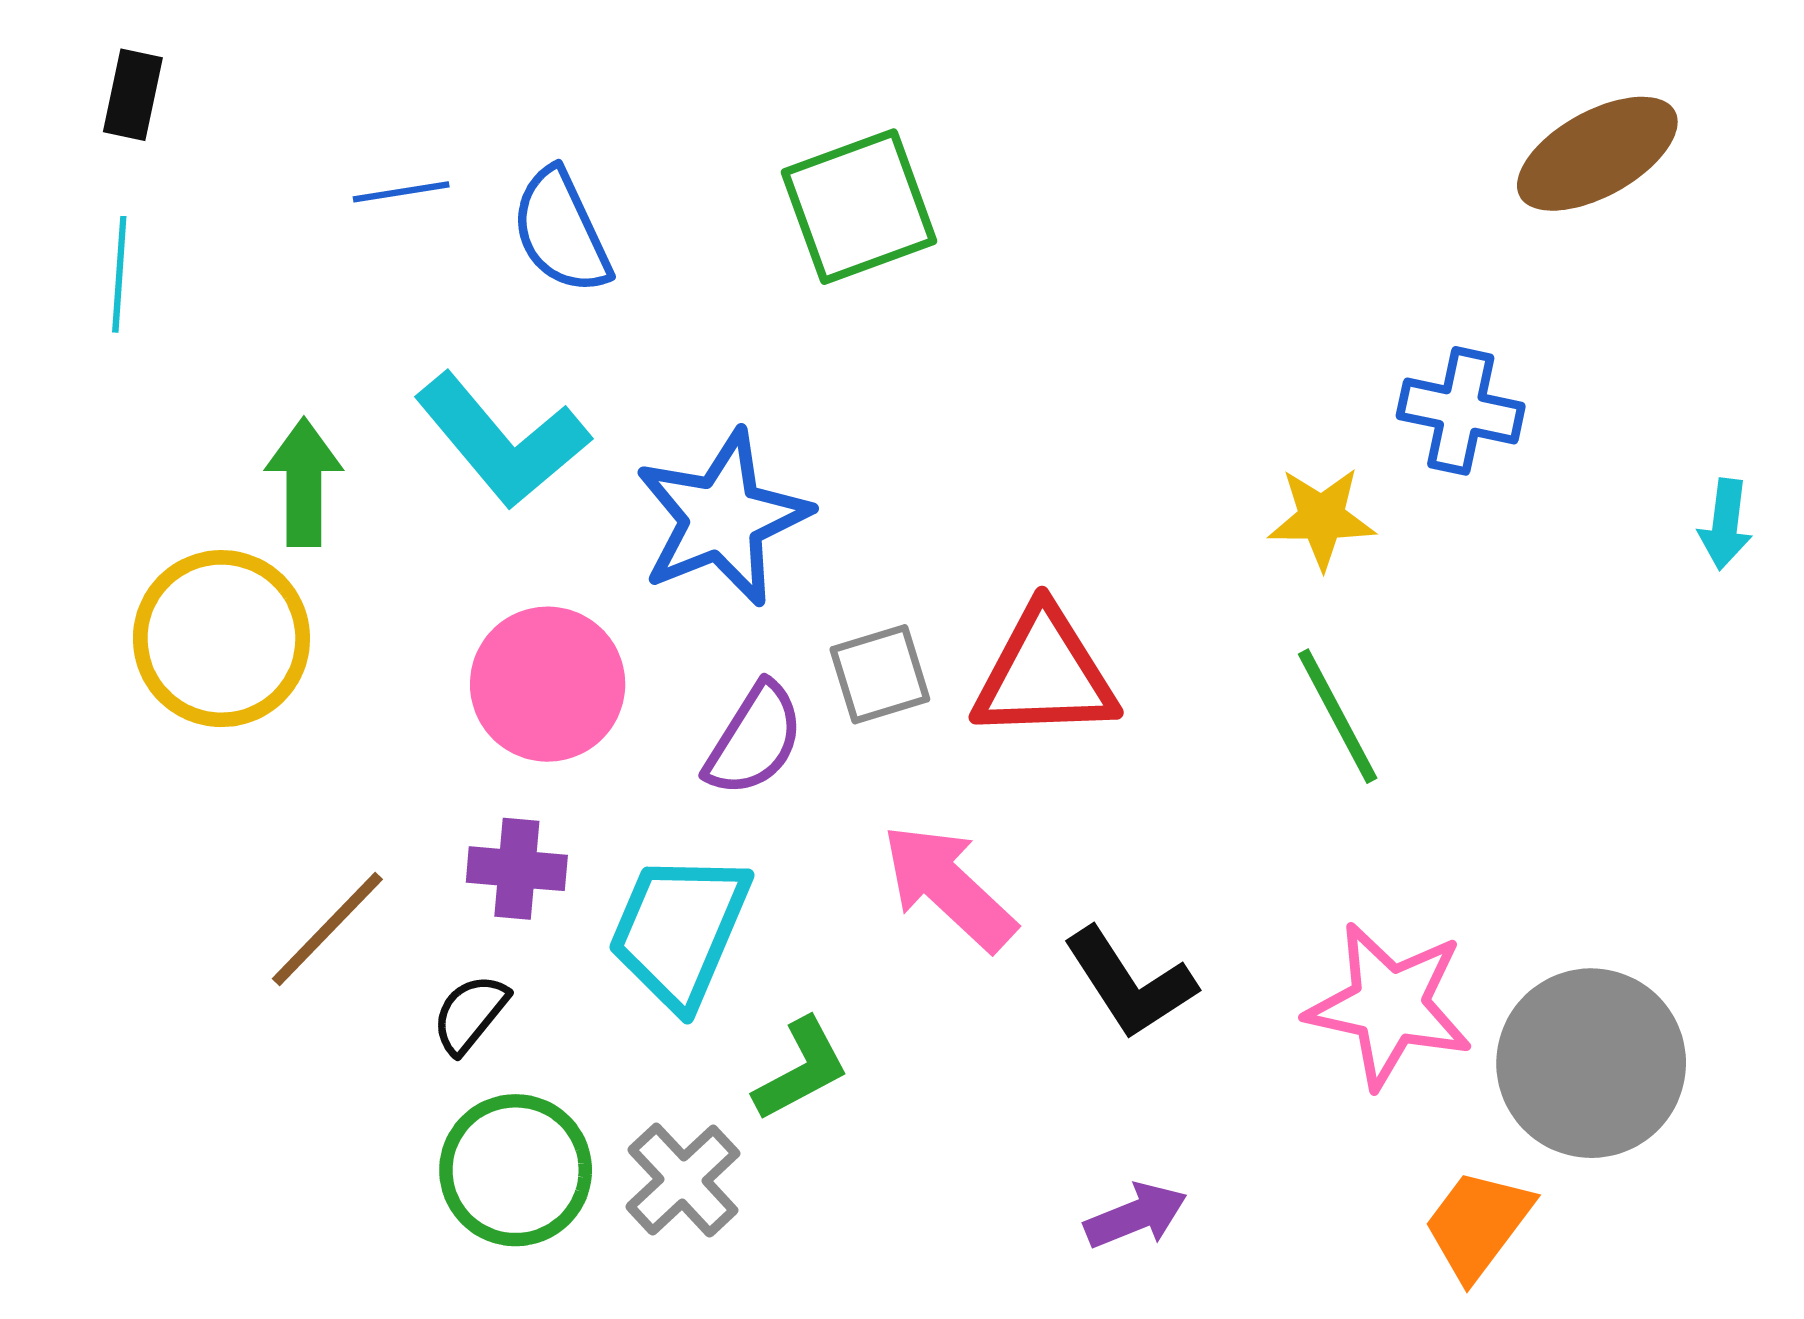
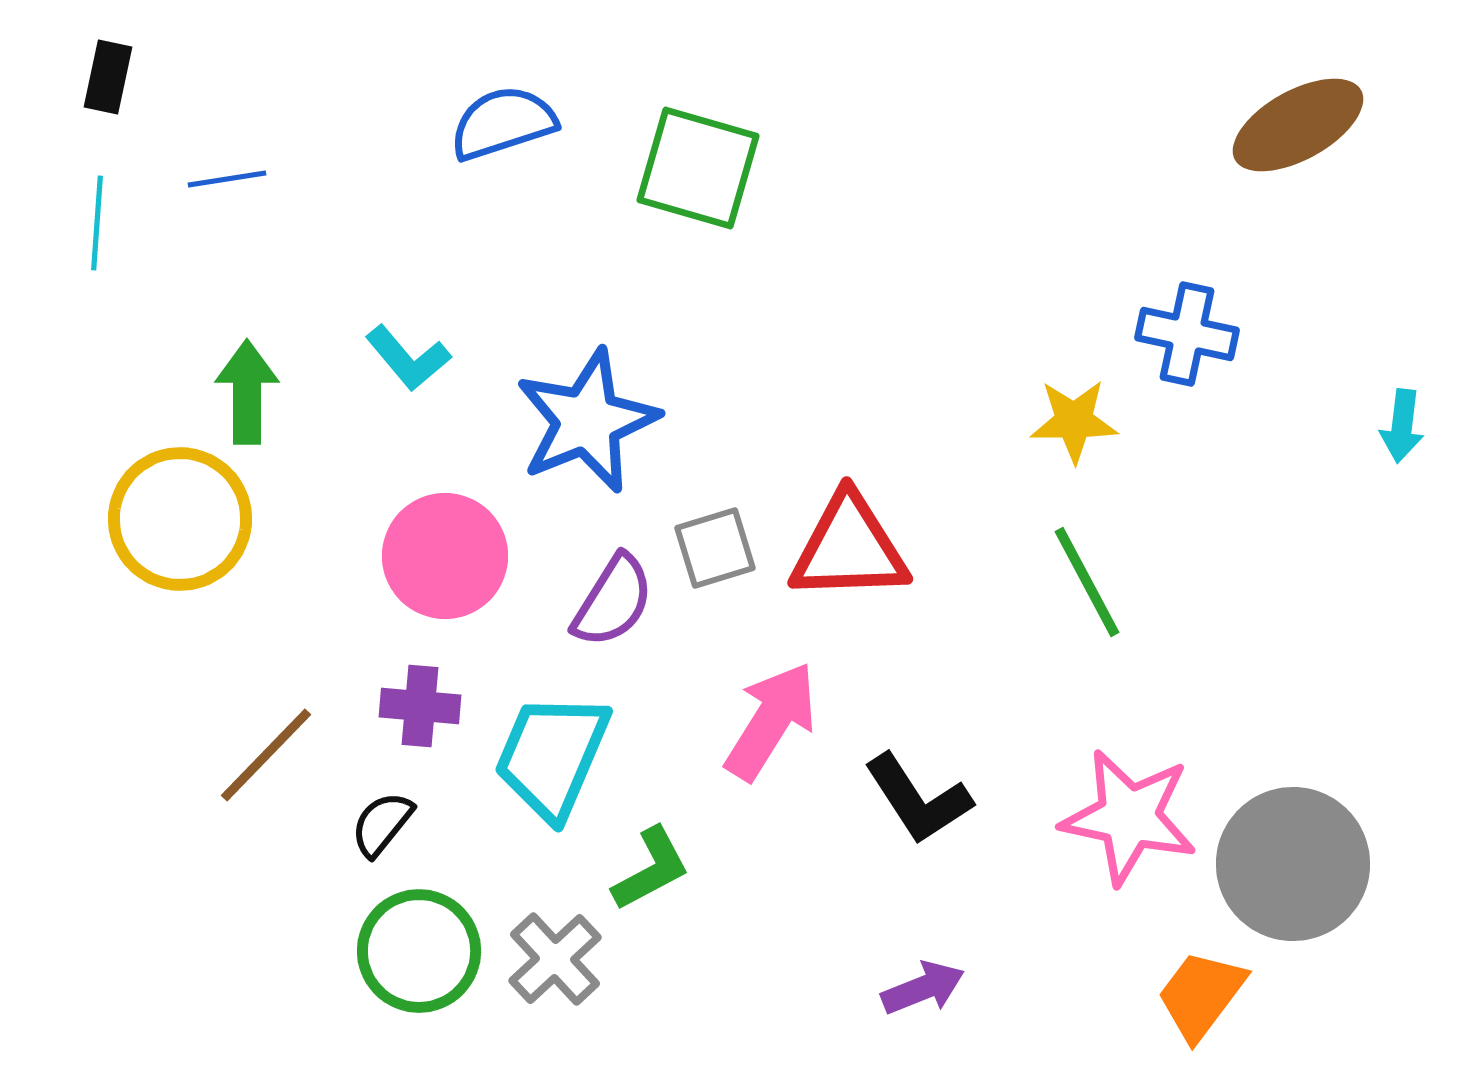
blue line: (401, 192) -> (227, 179), moved
green square: (859, 207) -> (698, 168), turned 36
blue semicircle: (561, 231) -> (503, 123), moved, turned 97
cyan L-shape: (502, 440) -> (408, 358), size x0.6
pink arrow: (949, 887) -> (771, 721), turned 79

